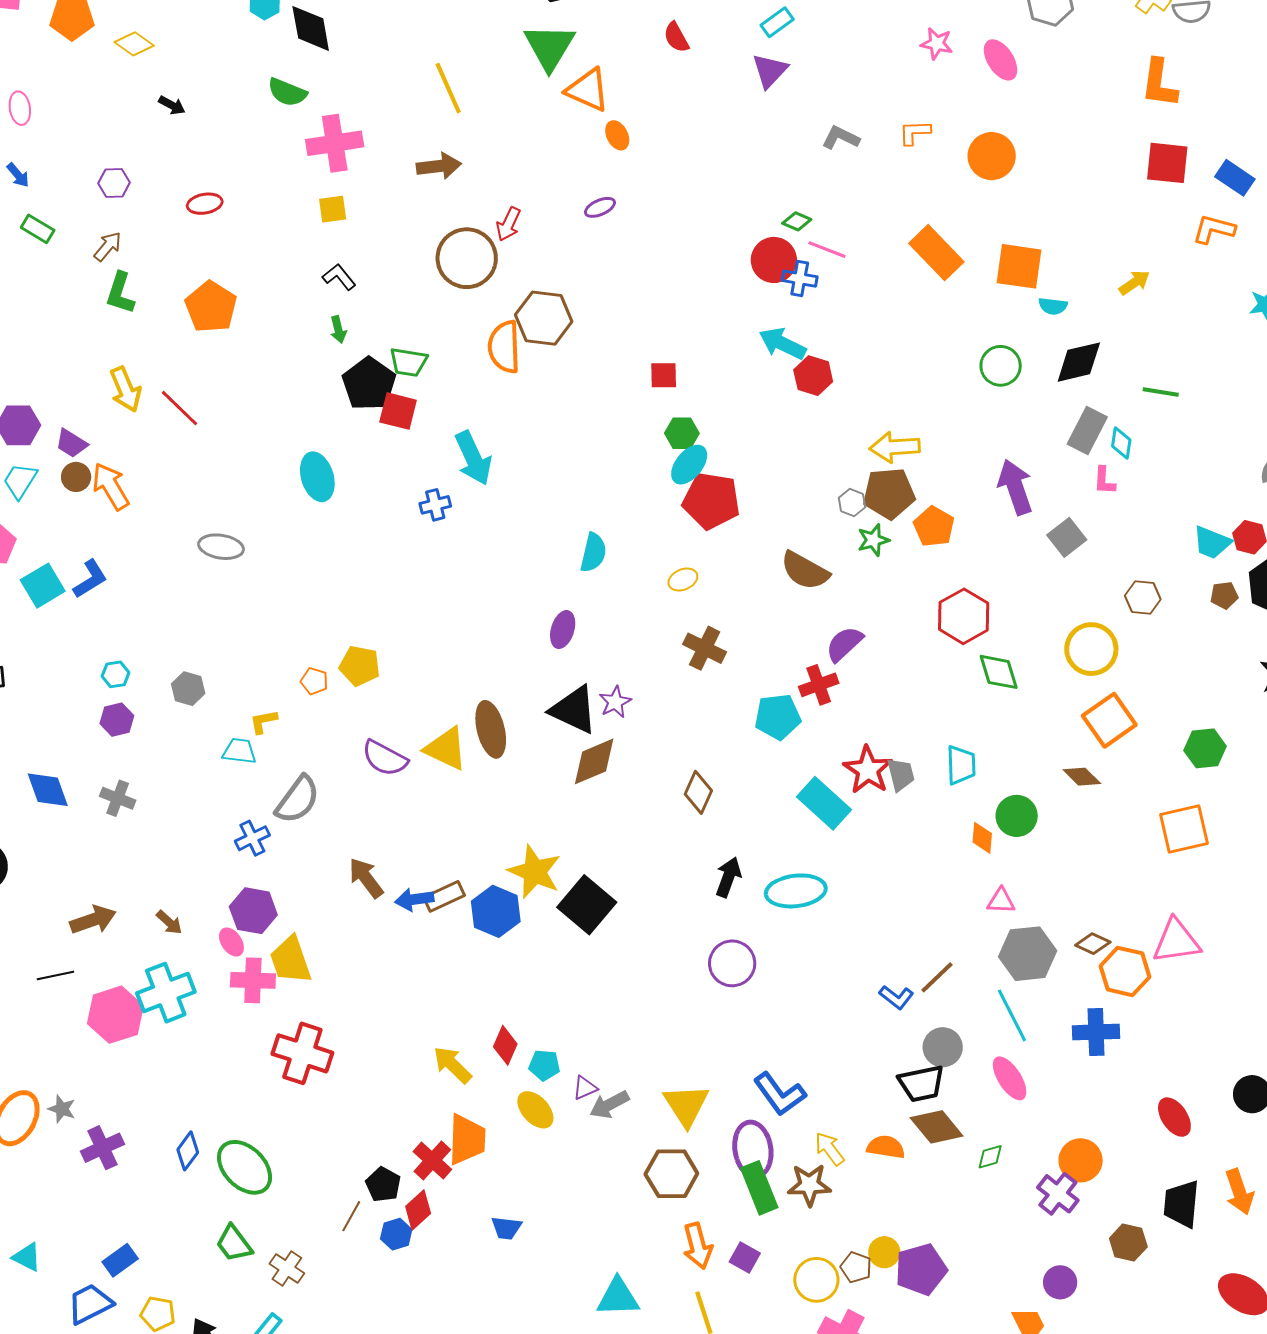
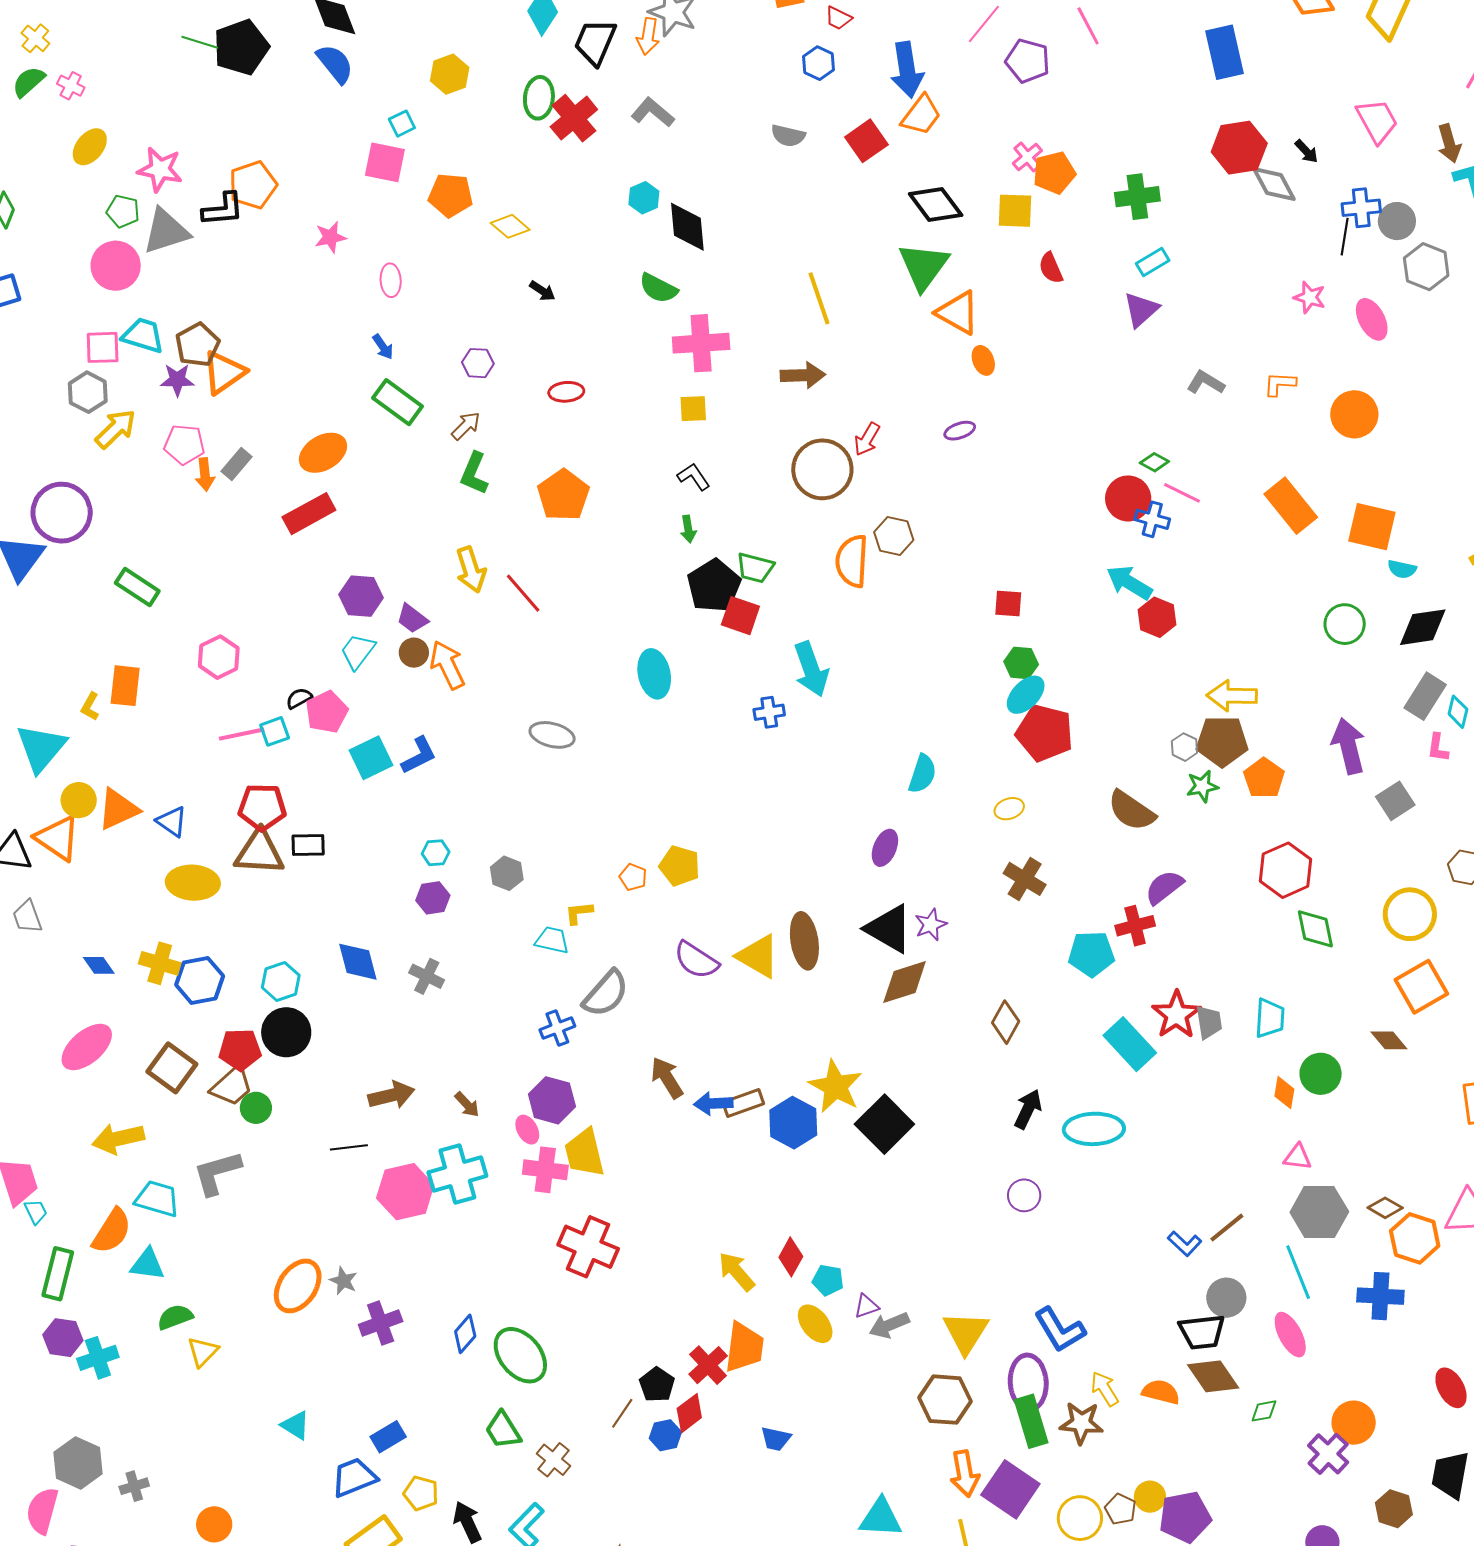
green rectangle: (38, 229) -> (398, 402), size x1.5
brown hexagon: (544, 318) -> (894, 536), size x0.7
purple circle: (732, 963) -> (1024, 1195), size x0.7
purple square: (745, 1257) -> (1010, 1489), size x1.8

